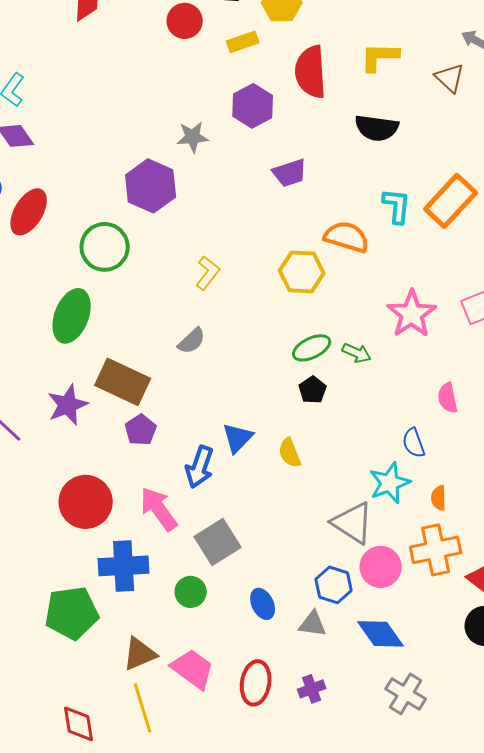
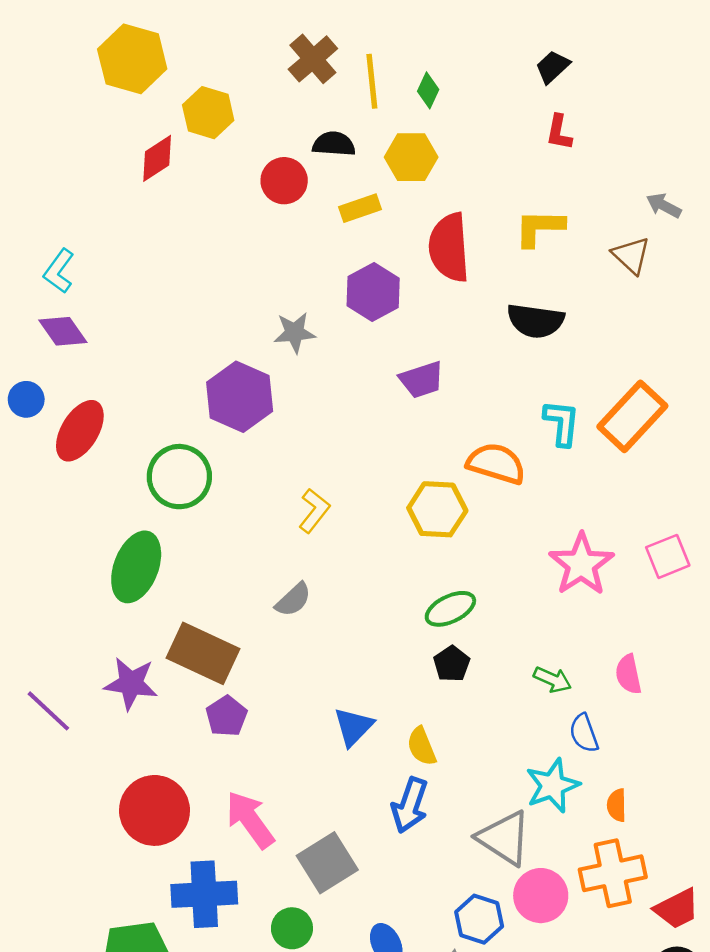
green arrow: (357, 353) -> (553, 680), moved
purple star: (68, 405) -> (131, 683), turned 30
blue arrow: (200, 467) -> (410, 805), moved

